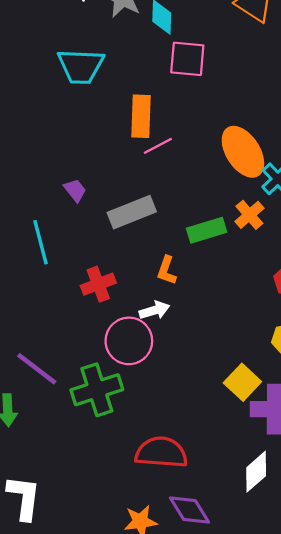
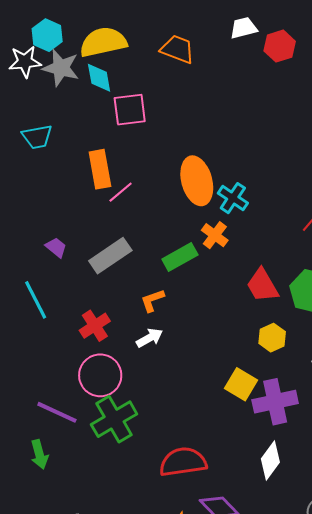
cyan trapezoid: (81, 66) -> (37, 137), size x0.7
orange ellipse: (243, 152) -> (197, 181), turned 30
orange L-shape: (167, 270) -> (152, 300), turned 64
pink circle: (129, 341) -> (100, 375), moved

